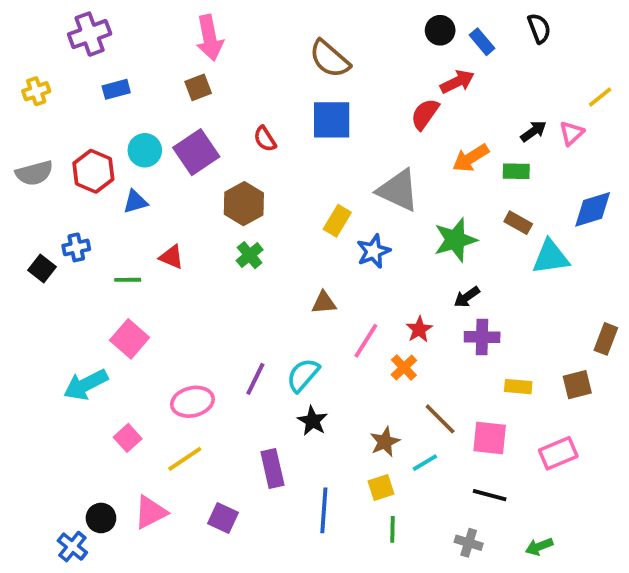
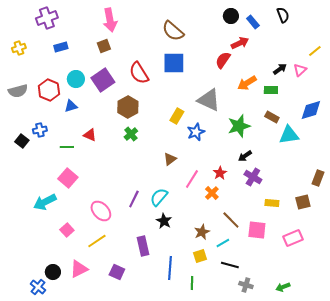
red semicircle: (265, 139) -> (139, 73), size x1.6
brown triangle: (324, 303) -> (170, 159), turned -32
purple cross: (482, 337) -> (253, 177), turned 30
pink ellipse: (192, 402) -> (101, 211), turned 60
black line: (490, 495) -> (230, 265), moved
green line: (392, 529) -> (192, 283), moved

